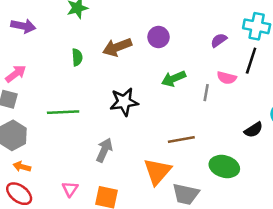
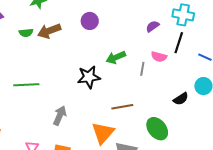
purple circle: (158, 37) -> (90, 21), moved
brown arrow: (117, 47) -> (49, 31), moved
green semicircle: (77, 57) -> (26, 33), moved, turned 88
black star: (124, 102) -> (89, 77), moved
green ellipse: (224, 167) -> (157, 129), turned 35

